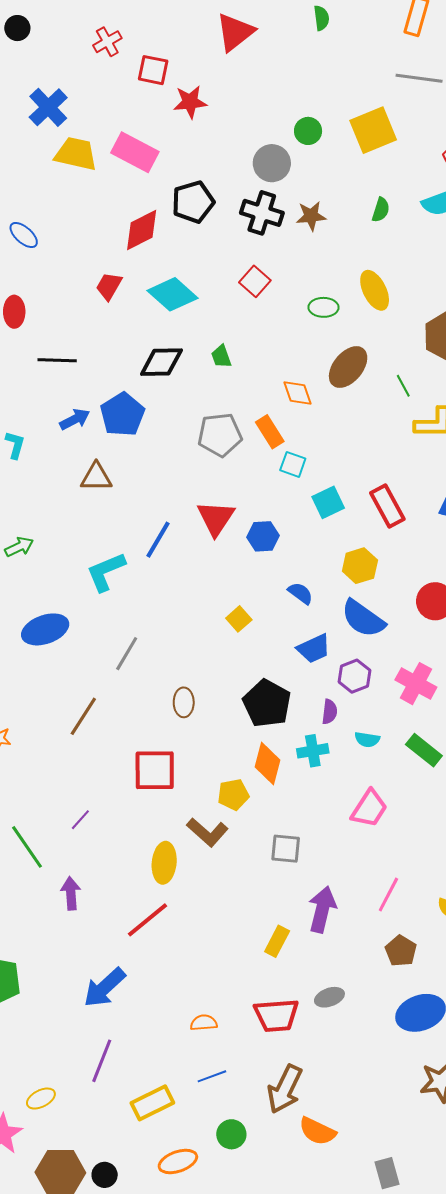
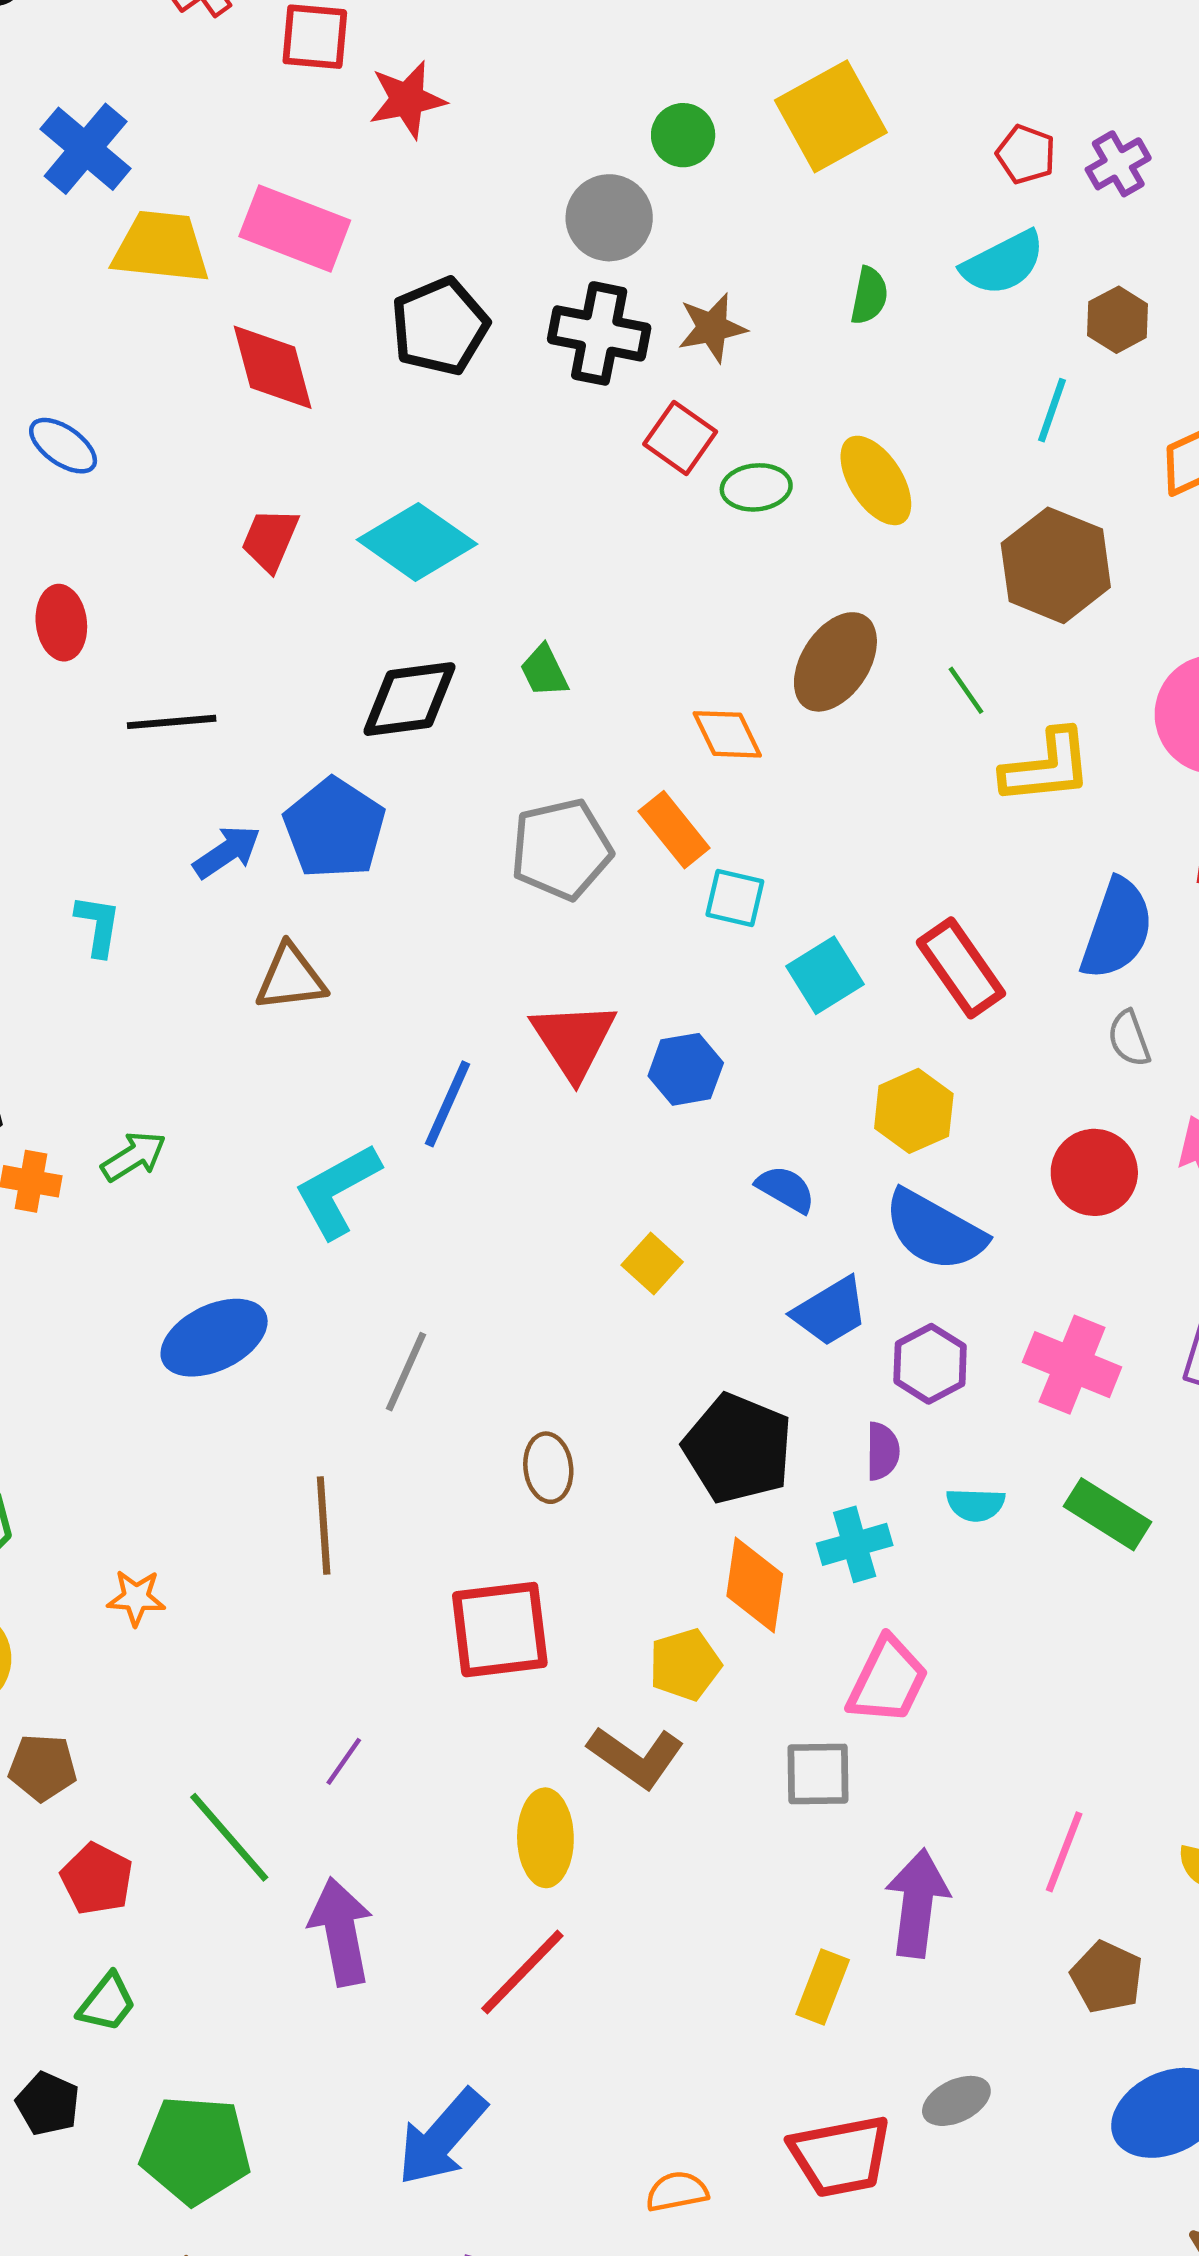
red diamond: (142, 230) -> (273, 367), moved, turned -72
red square: (255, 281) -> (680, 438), moved
green ellipse: (323, 307) -> (756, 487), moved
brown line: (83, 716) -> (324, 1525), turned -30
pink trapezoid: (369, 809) -> (888, 1680), moved
purple arrow: (71, 893) -> (341, 1932), size x1.4

